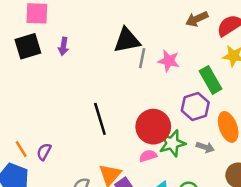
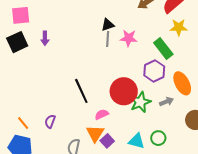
black triangle: (127, 40) -> (108, 25), moved, size x0.6
gray arrow: (205, 147) -> (166, 102), turned -32
purple semicircle: (44, 152) -> (50, 121), moved
pink semicircle: (148, 156) -> (102, 114), moved

